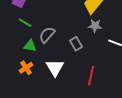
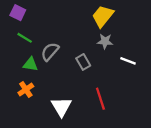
white triangle: (55, 68) -> (61, 107), moved
red line: (91, 76) -> (100, 99), turned -30

